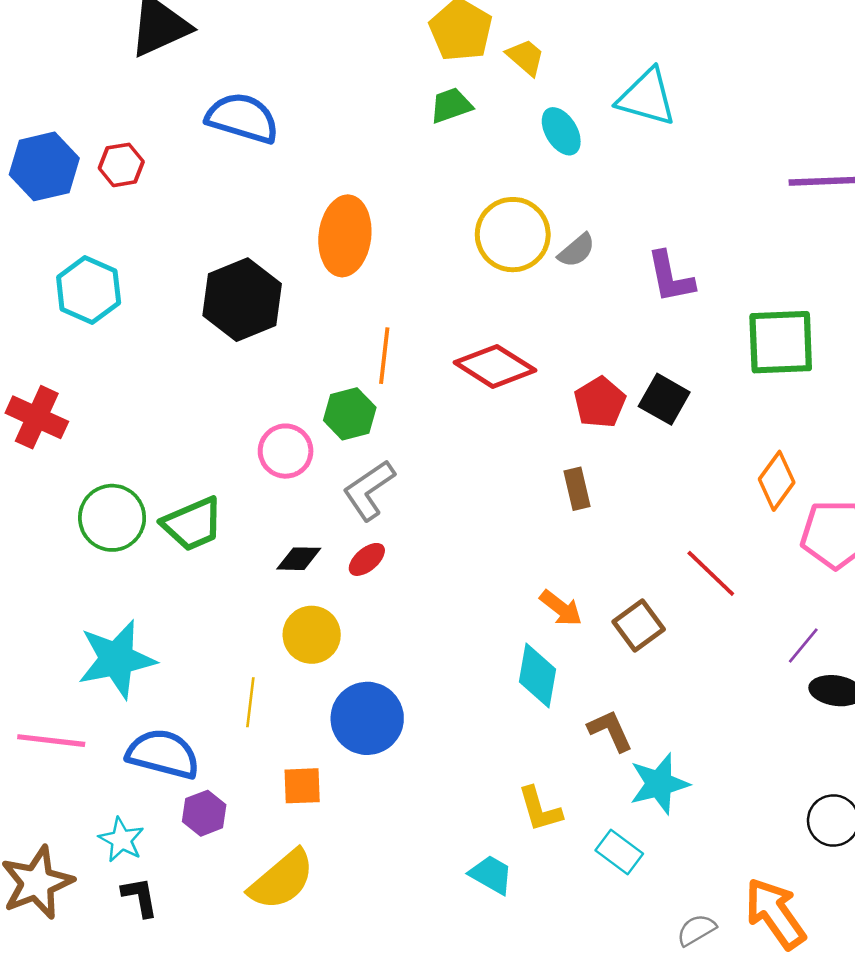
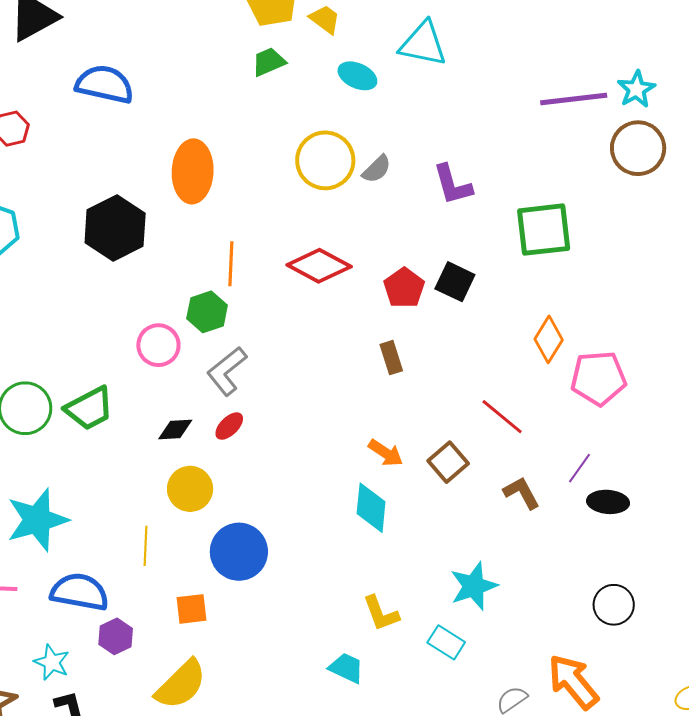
cyan ellipse: (561, 131) -> (357, 76), turned -30
brown L-shape: (610, 731) -> (522, 493), moved

